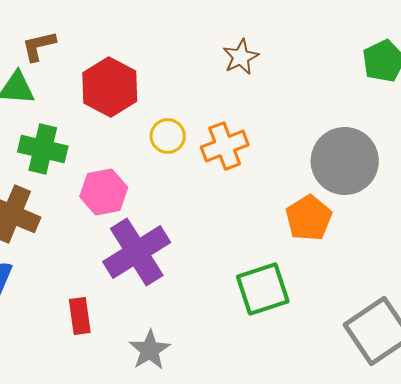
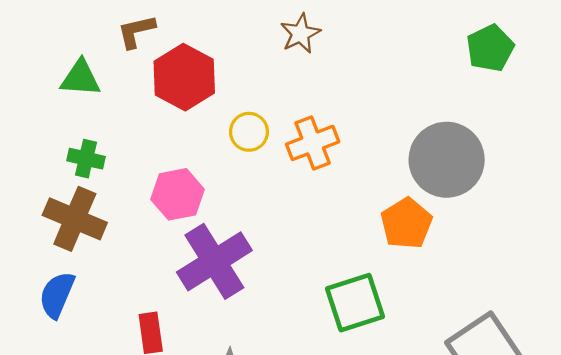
brown L-shape: (39, 46) -> (136, 31), moved
brown star: (241, 57) -> (300, 34), moved
green cross: (43, 149) -> (86, 159), moved, size x0.7

